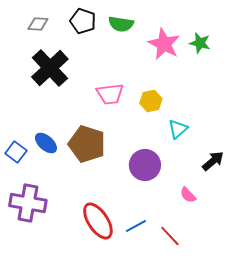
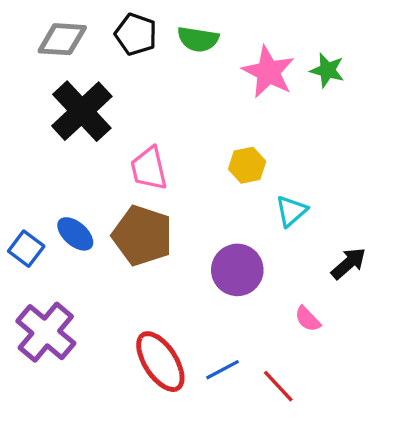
gray diamond: (38, 24) -> (62, 39), size x1.4
pink trapezoid: (110, 94) -> (149, 168), moved, turned 84
purple cross: (28, 203) -> (46, 332), turned 30

